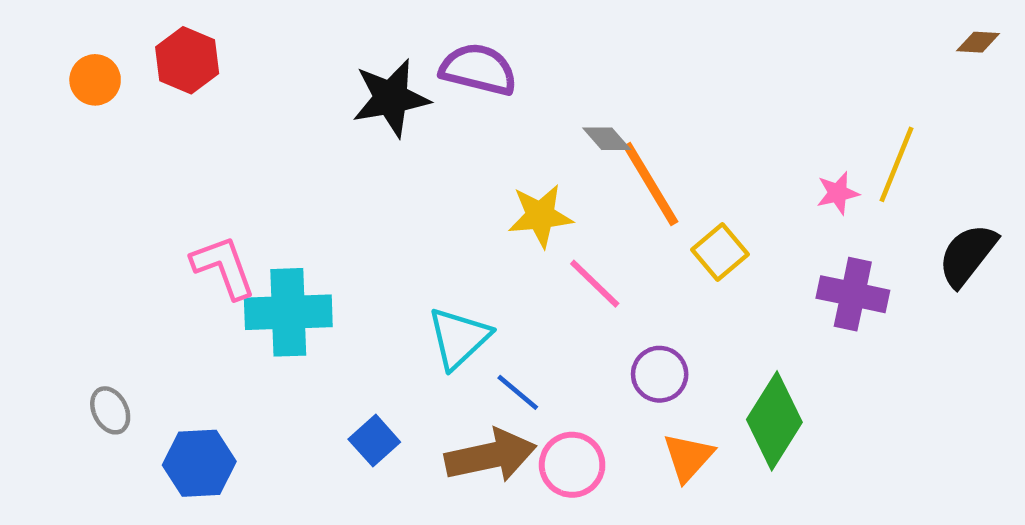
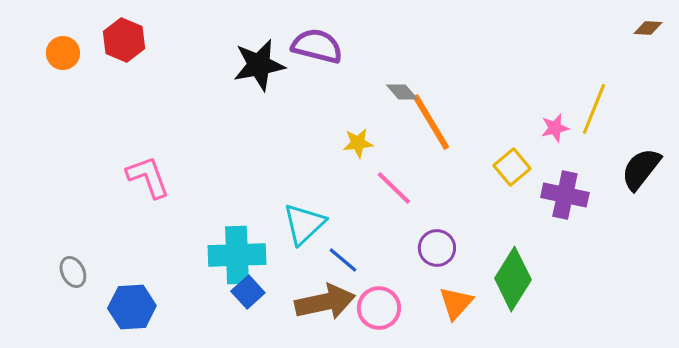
yellow star: (540, 216) -> (358, 143), size x0.7
yellow square: (720, 252) -> (512, 167), moved
cyan cross: (288, 312) -> (237, 255), moved

